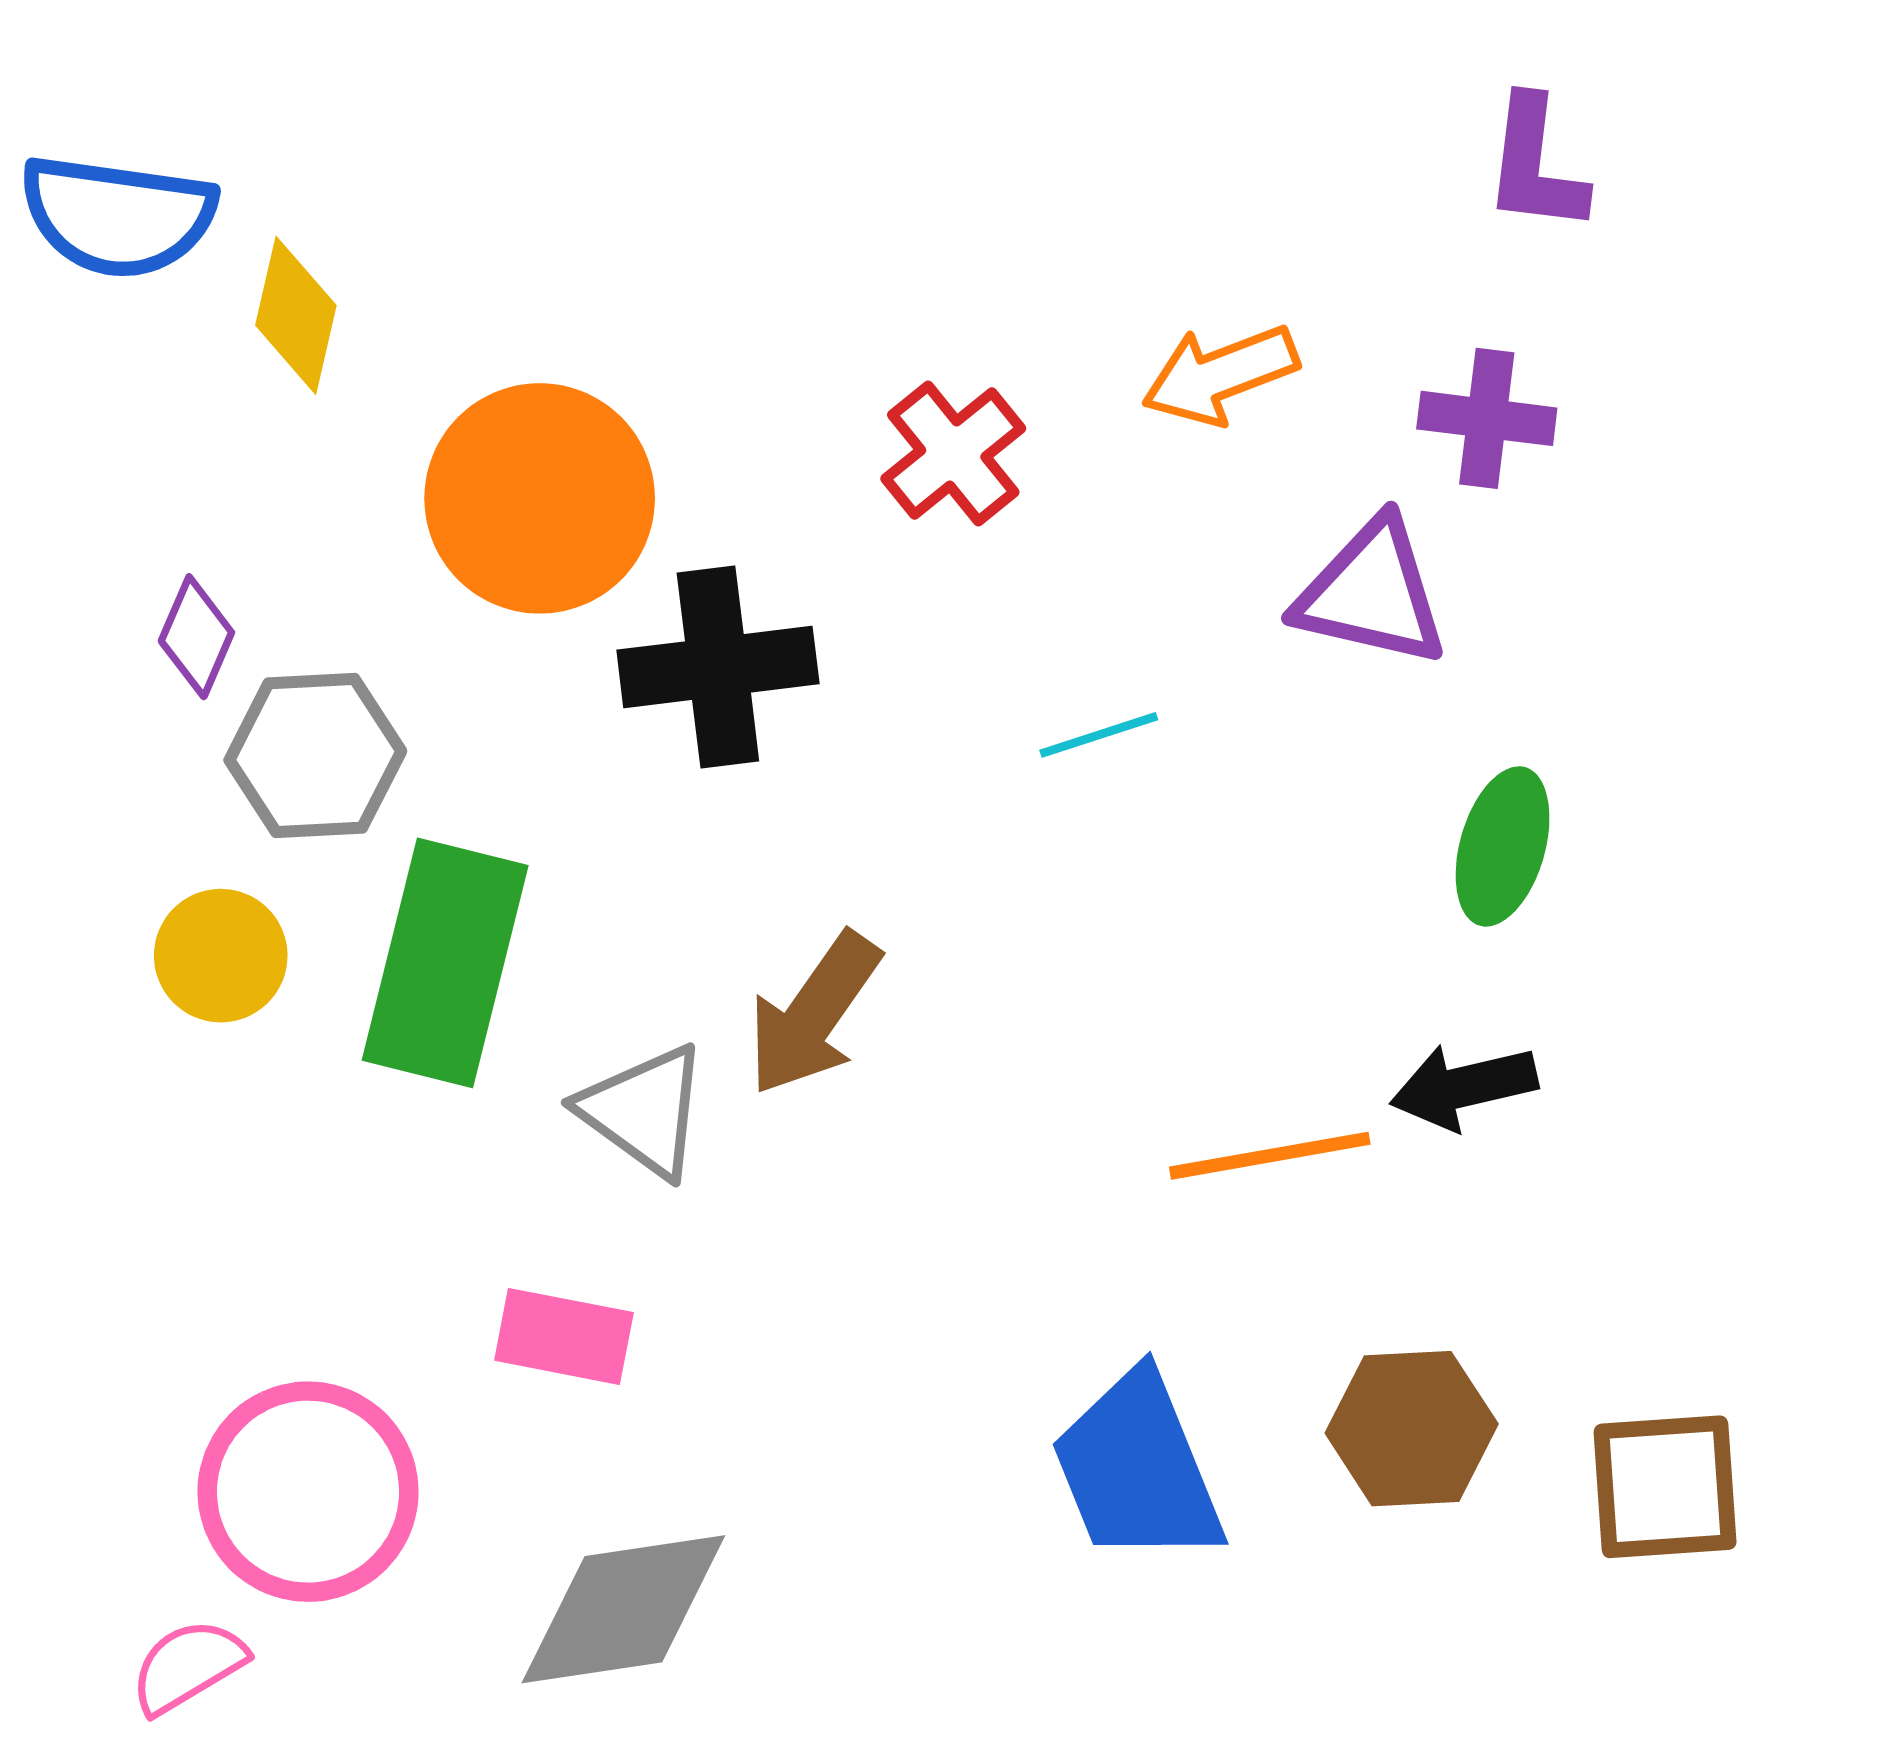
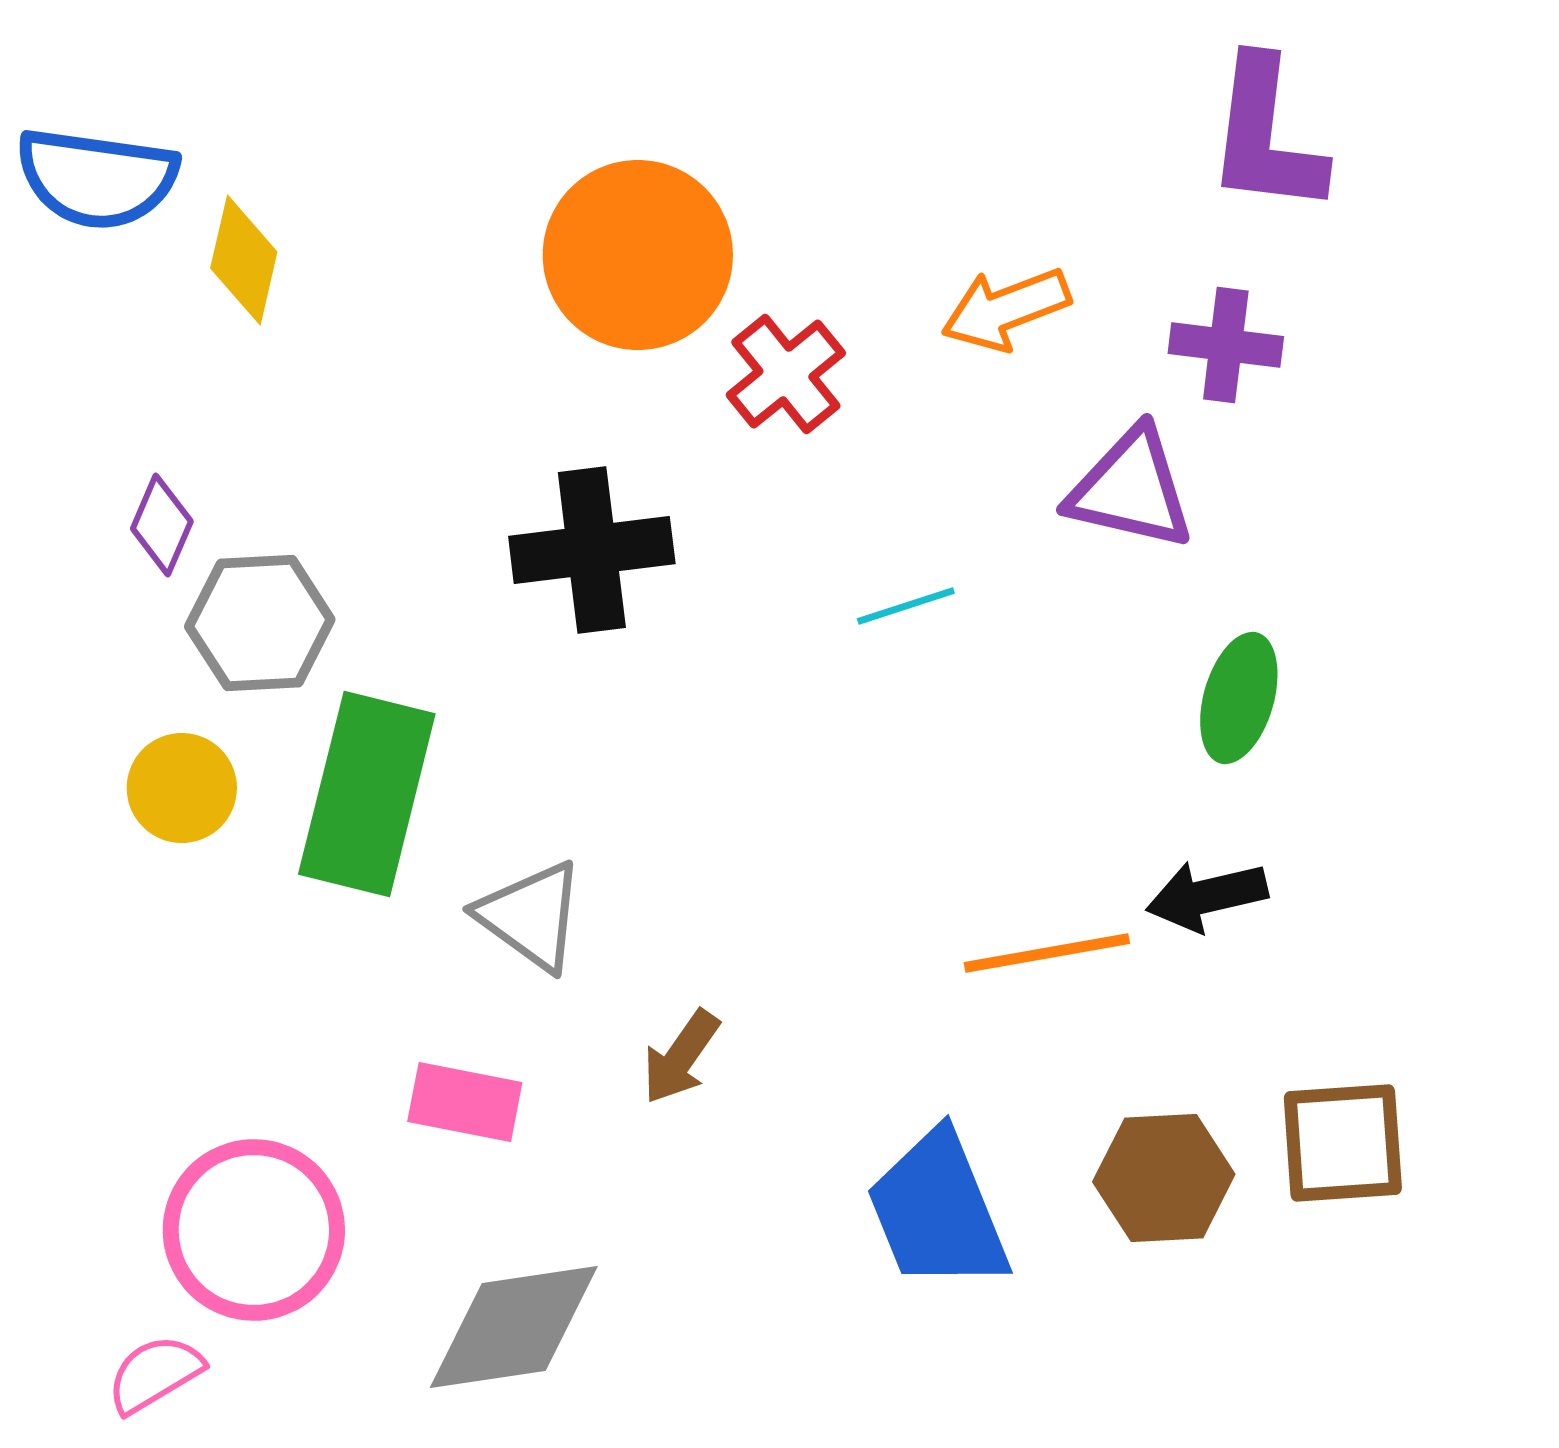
purple L-shape: (1535, 165) -> (1266, 136), size x1.4
orange circle: (540, 498) -> (638, 255), moved
brown arrow: (814, 1014) -> (681, 1057), moved, size x0.7
brown square: (1665, 1487) -> (1343, 1143), moved

